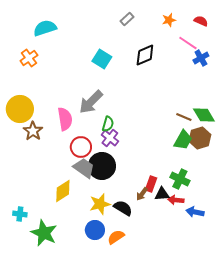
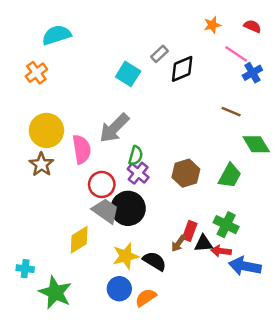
gray rectangle: (127, 19) -> (159, 54), moved
yellow circle: (20, 109) -> (46, 130), moved
brown line: (184, 117) -> (231, 112), moved
brown hexagon: (200, 138) -> (186, 173), moved
blue arrow: (195, 212) -> (245, 266), size x1.4

